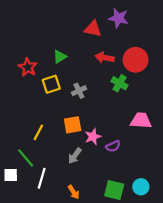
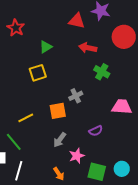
red circle: (136, 60) -> (124, 37), moved
red star: (28, 67) -> (16, 28), moved
gray cross: (79, 91) -> (76, 96), moved
yellow line: (38, 132) -> (26, 118), turned 35
pink star: (93, 137) -> (77, 156), moved
white line: (42, 178) -> (19, 171), moved

